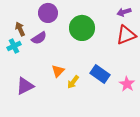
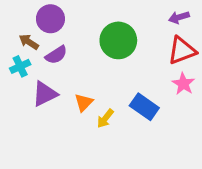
purple circle: (48, 13) -> (50, 19), moved
brown arrow: (20, 29) -> (29, 42), turned -32
pink star: (127, 84) -> (183, 84), moved
purple triangle: (25, 86) -> (45, 94), moved

